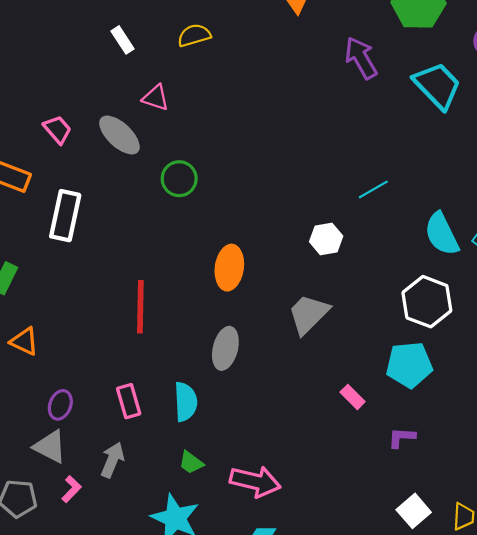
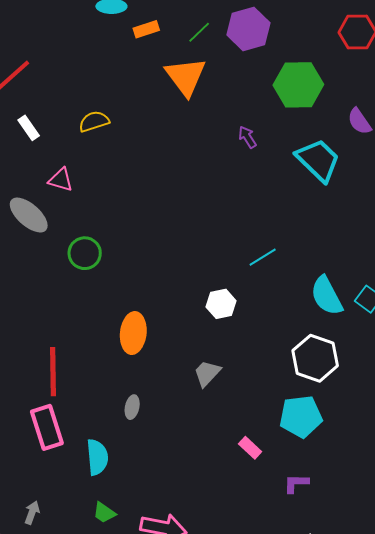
purple arrow: (361, 58) -> (247, 137), size x0.6
gray trapezoid: (308, 314) -> (207, 373), size x0.7
gray ellipse: (225, 348) -> (132, 407), size x0.6
pink rectangle: (129, 401) -> (47, 427), moved, size x1.4
gray arrow: (112, 460) -> (32, 513), size x0.7

